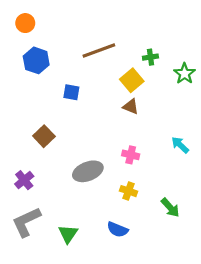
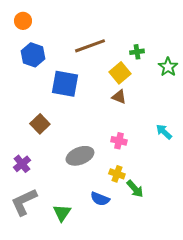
blue square: (71, 92) -> (65, 84), size x1.8
green arrow: (170, 208) -> (135, 189), moved
blue semicircle: (118, 230) -> (100, 199), moved

